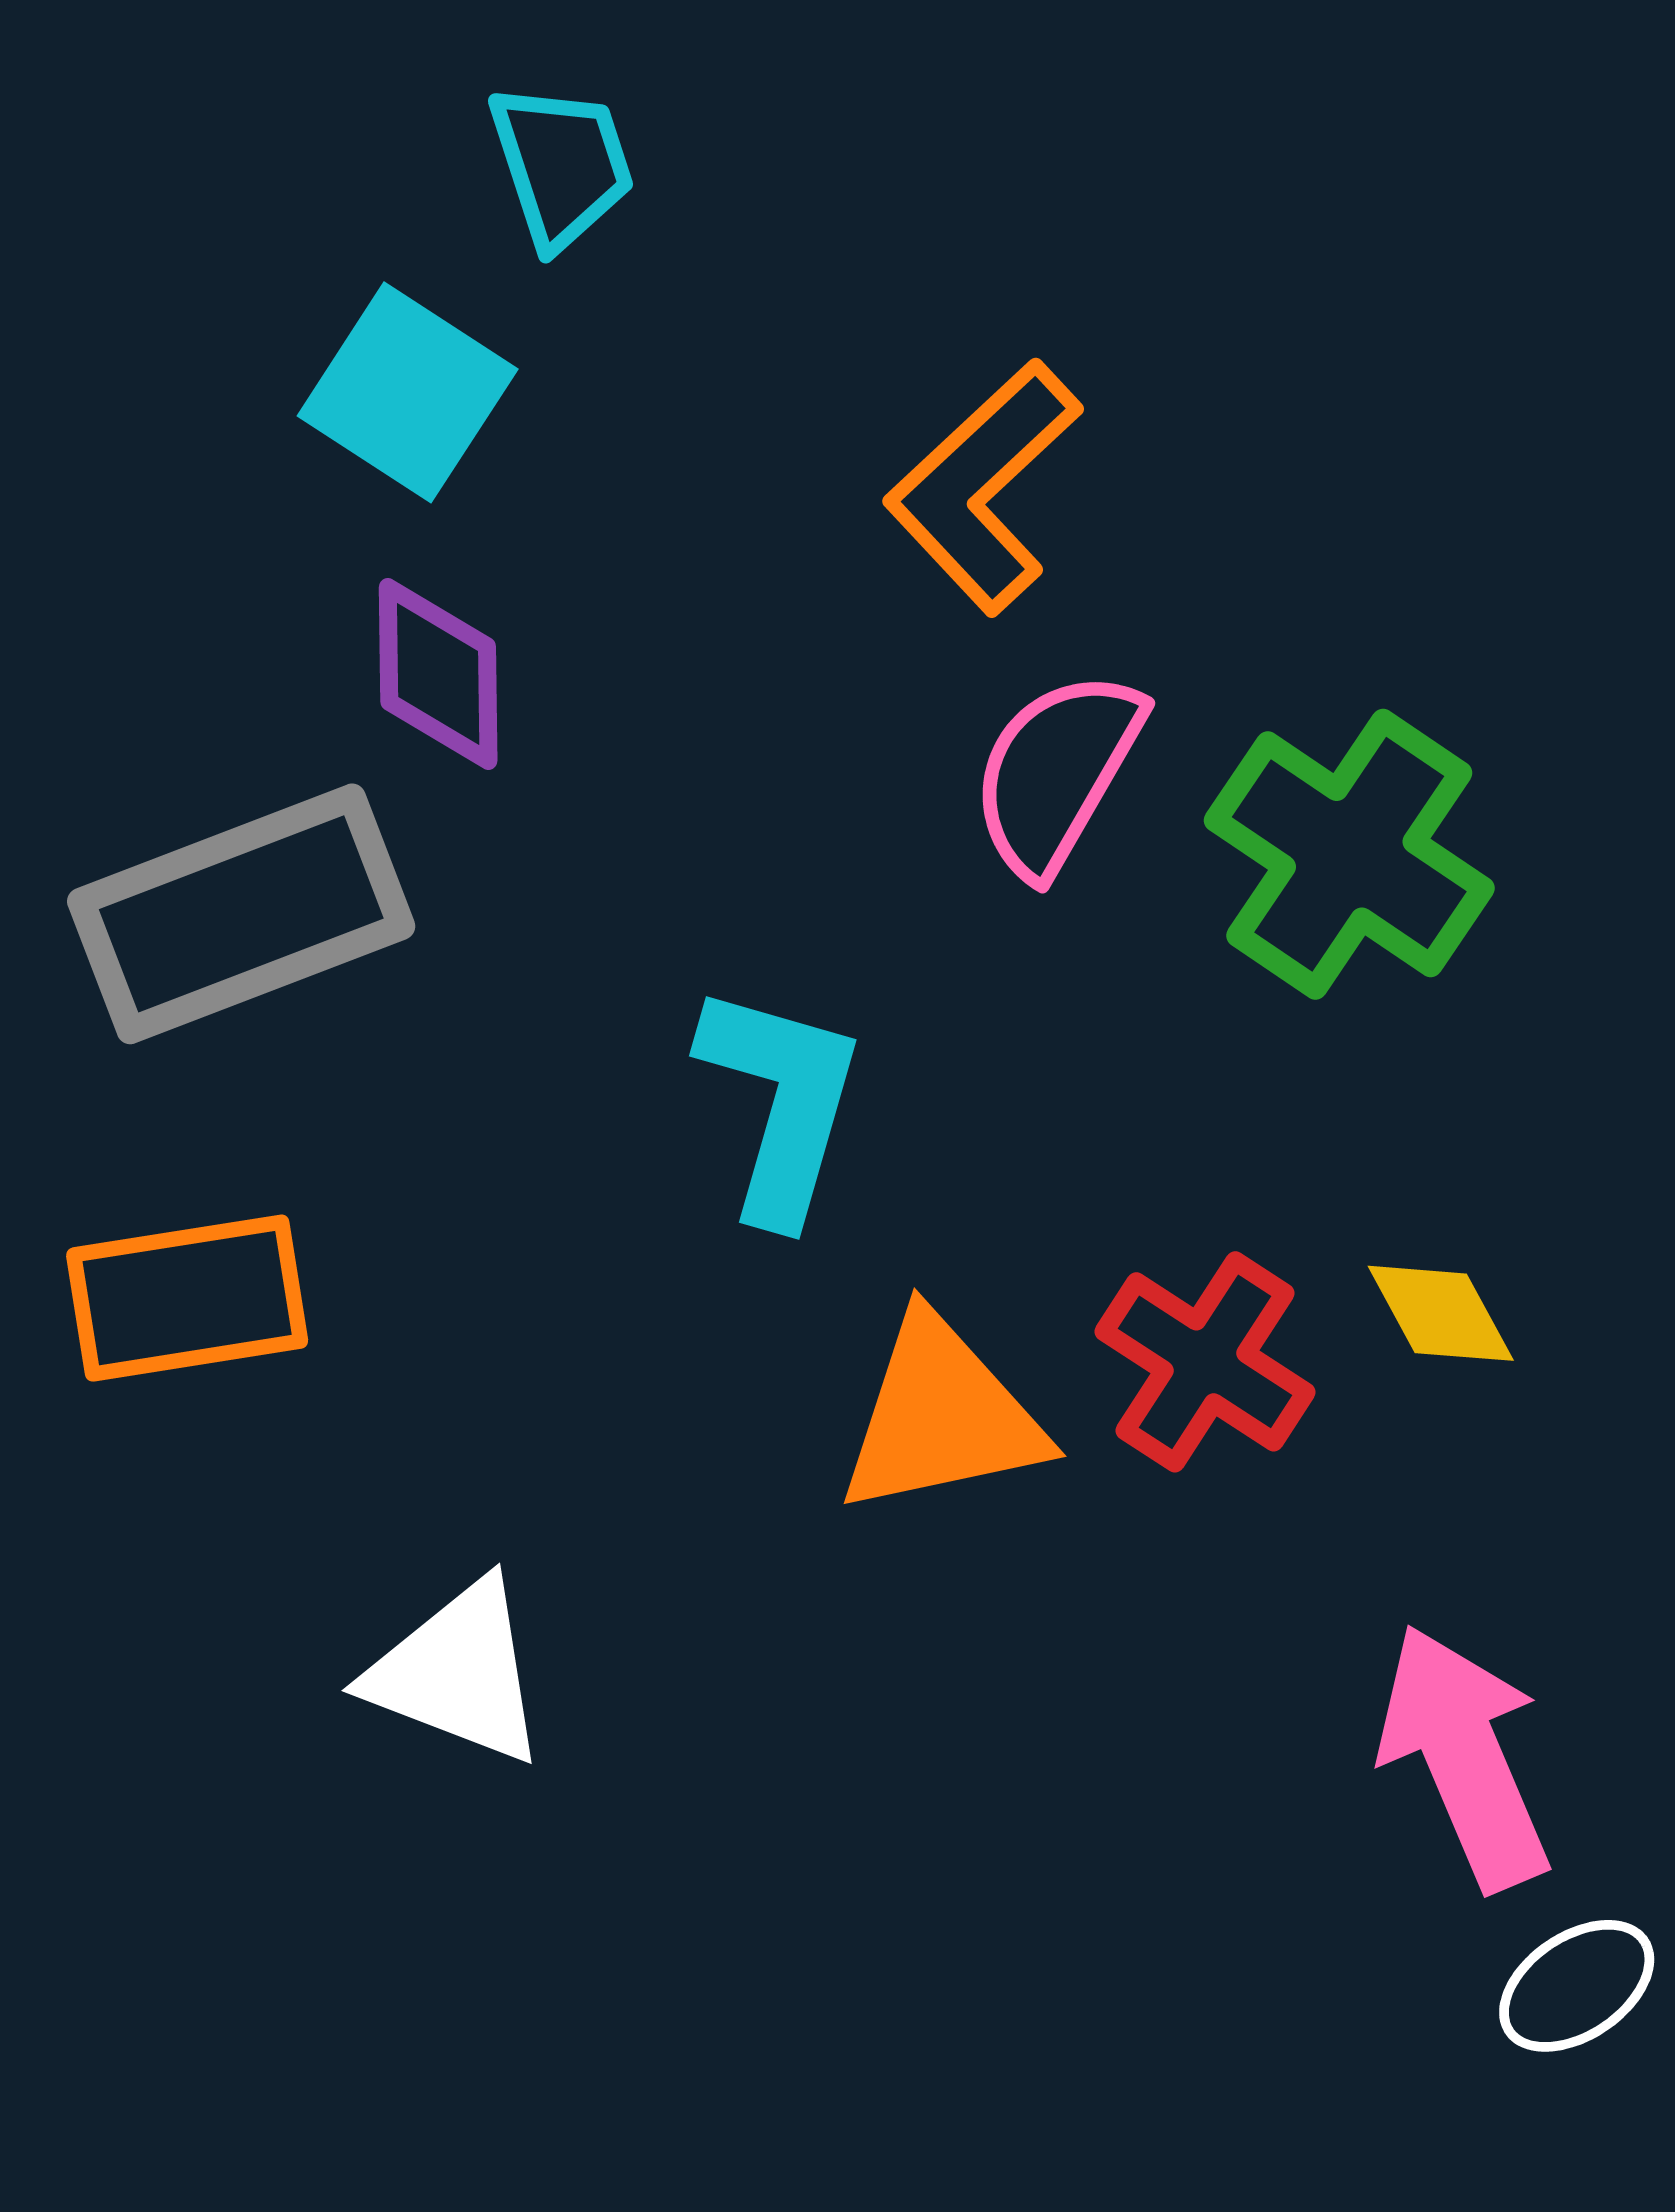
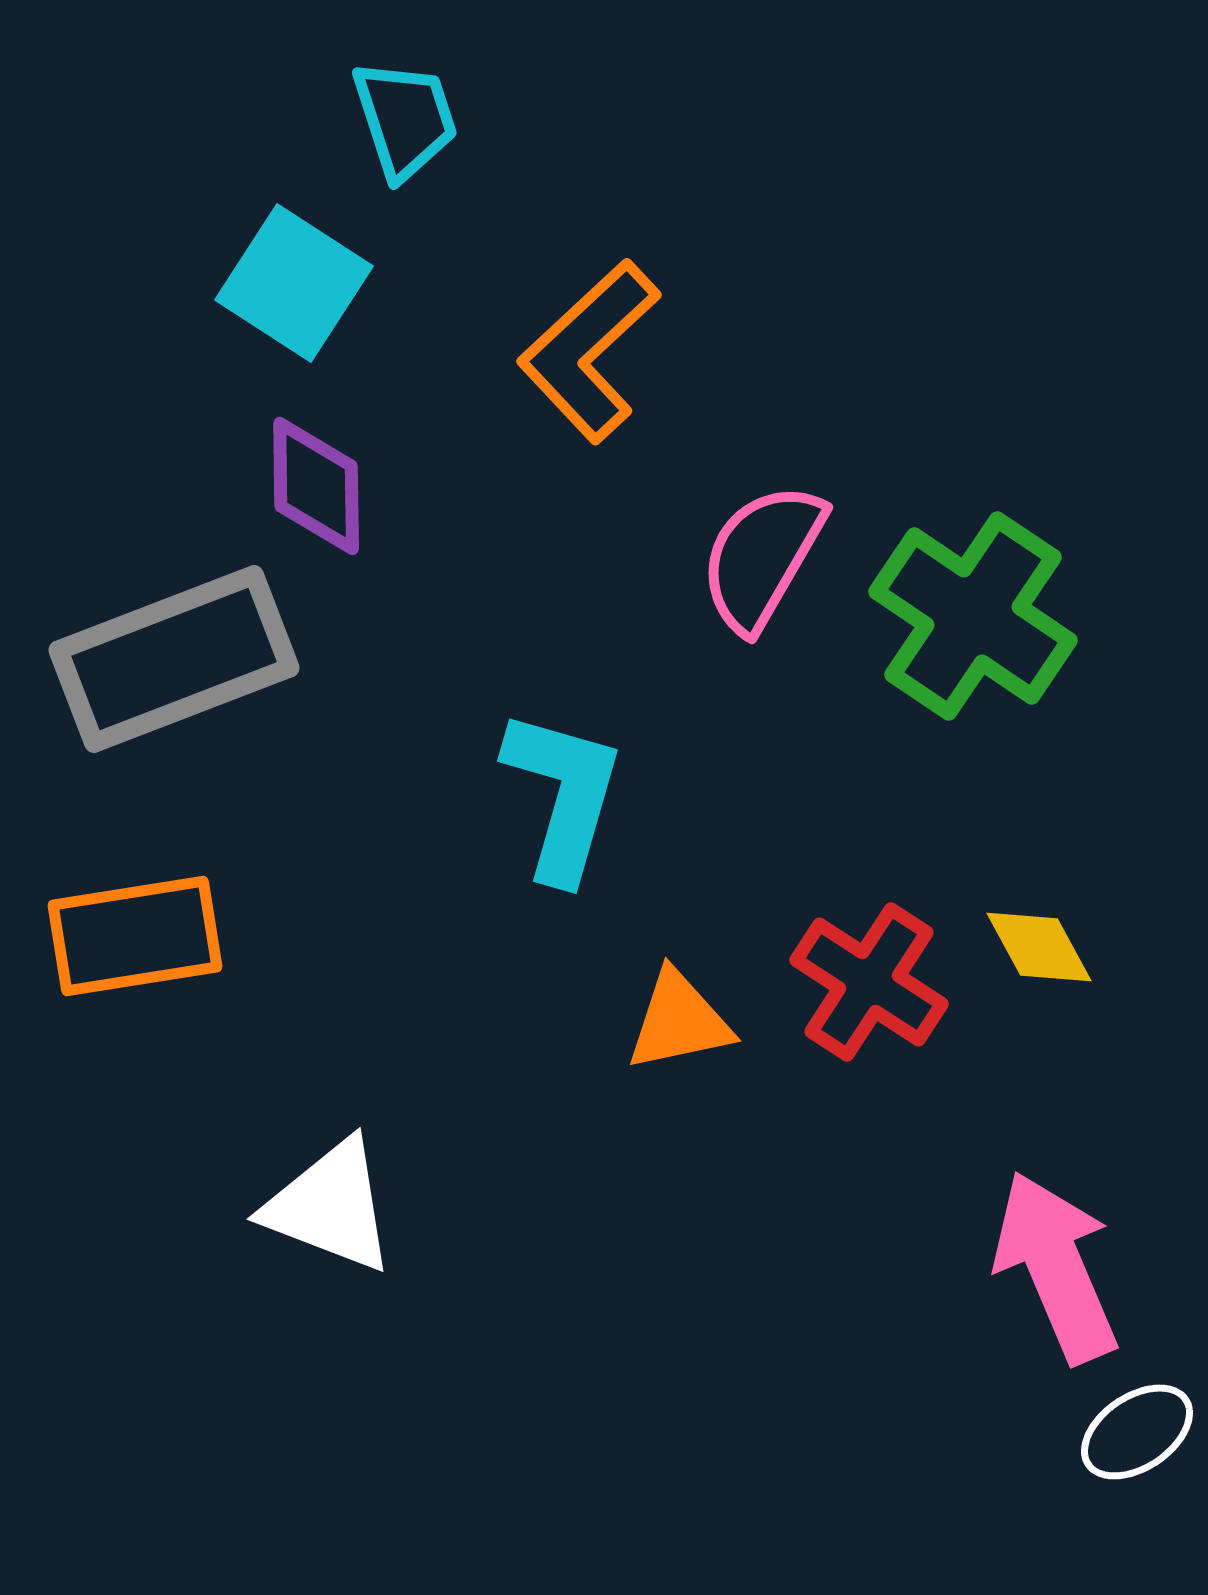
orange L-shape: (983, 487) -> (589, 351), moved
orange triangle: (942, 1416) -> (679, 1021), size x0.7

